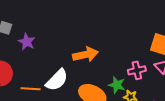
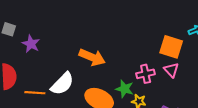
orange arrow: (85, 55) -> (92, 57), turned 35

